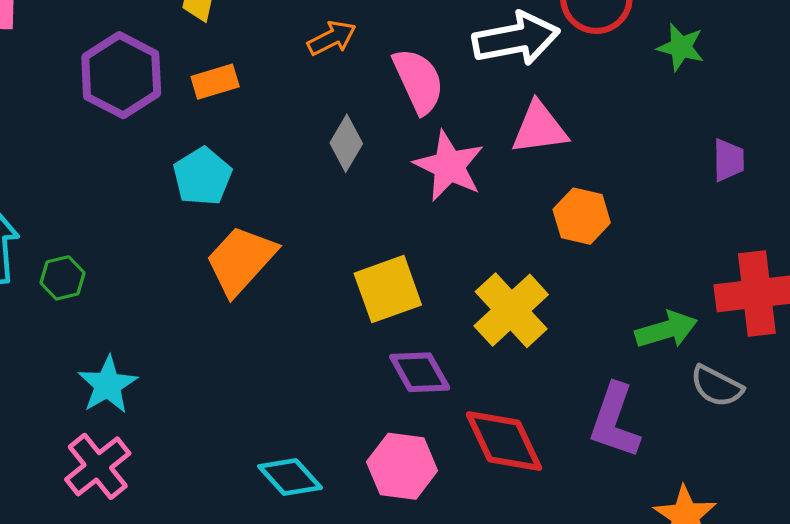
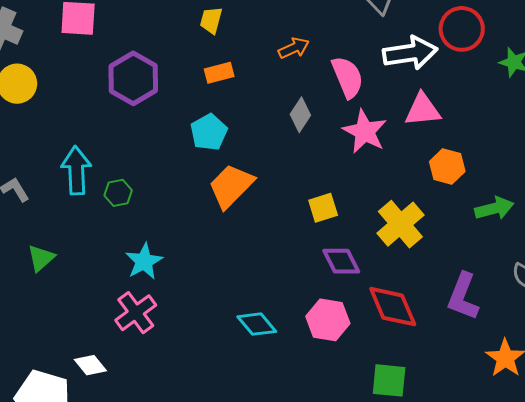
purple hexagon: (121, 75) -> (133, 78), moved
yellow square: (388, 289) -> (323, 208), size x0.7
green arrow: (666, 330) -> (494, 208), moved

